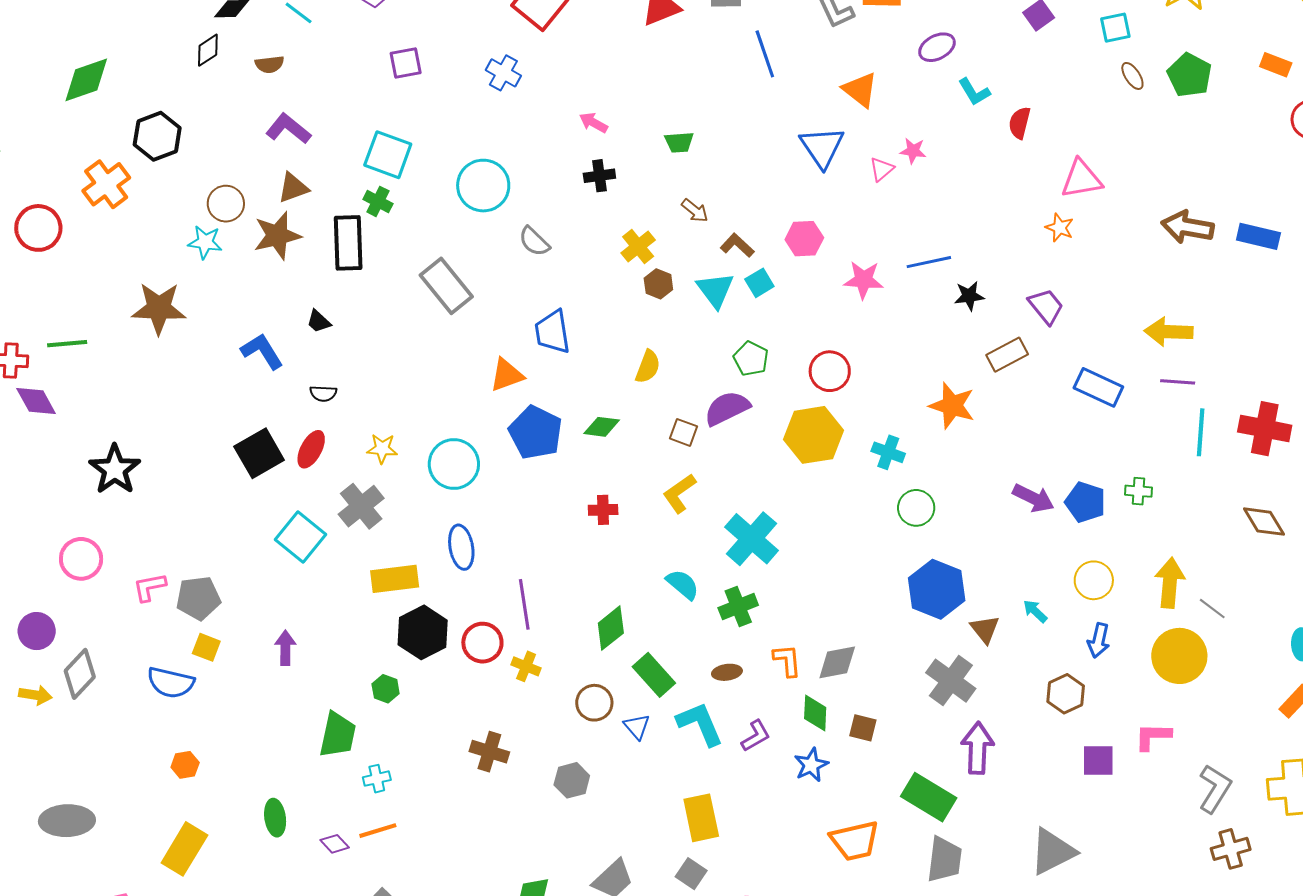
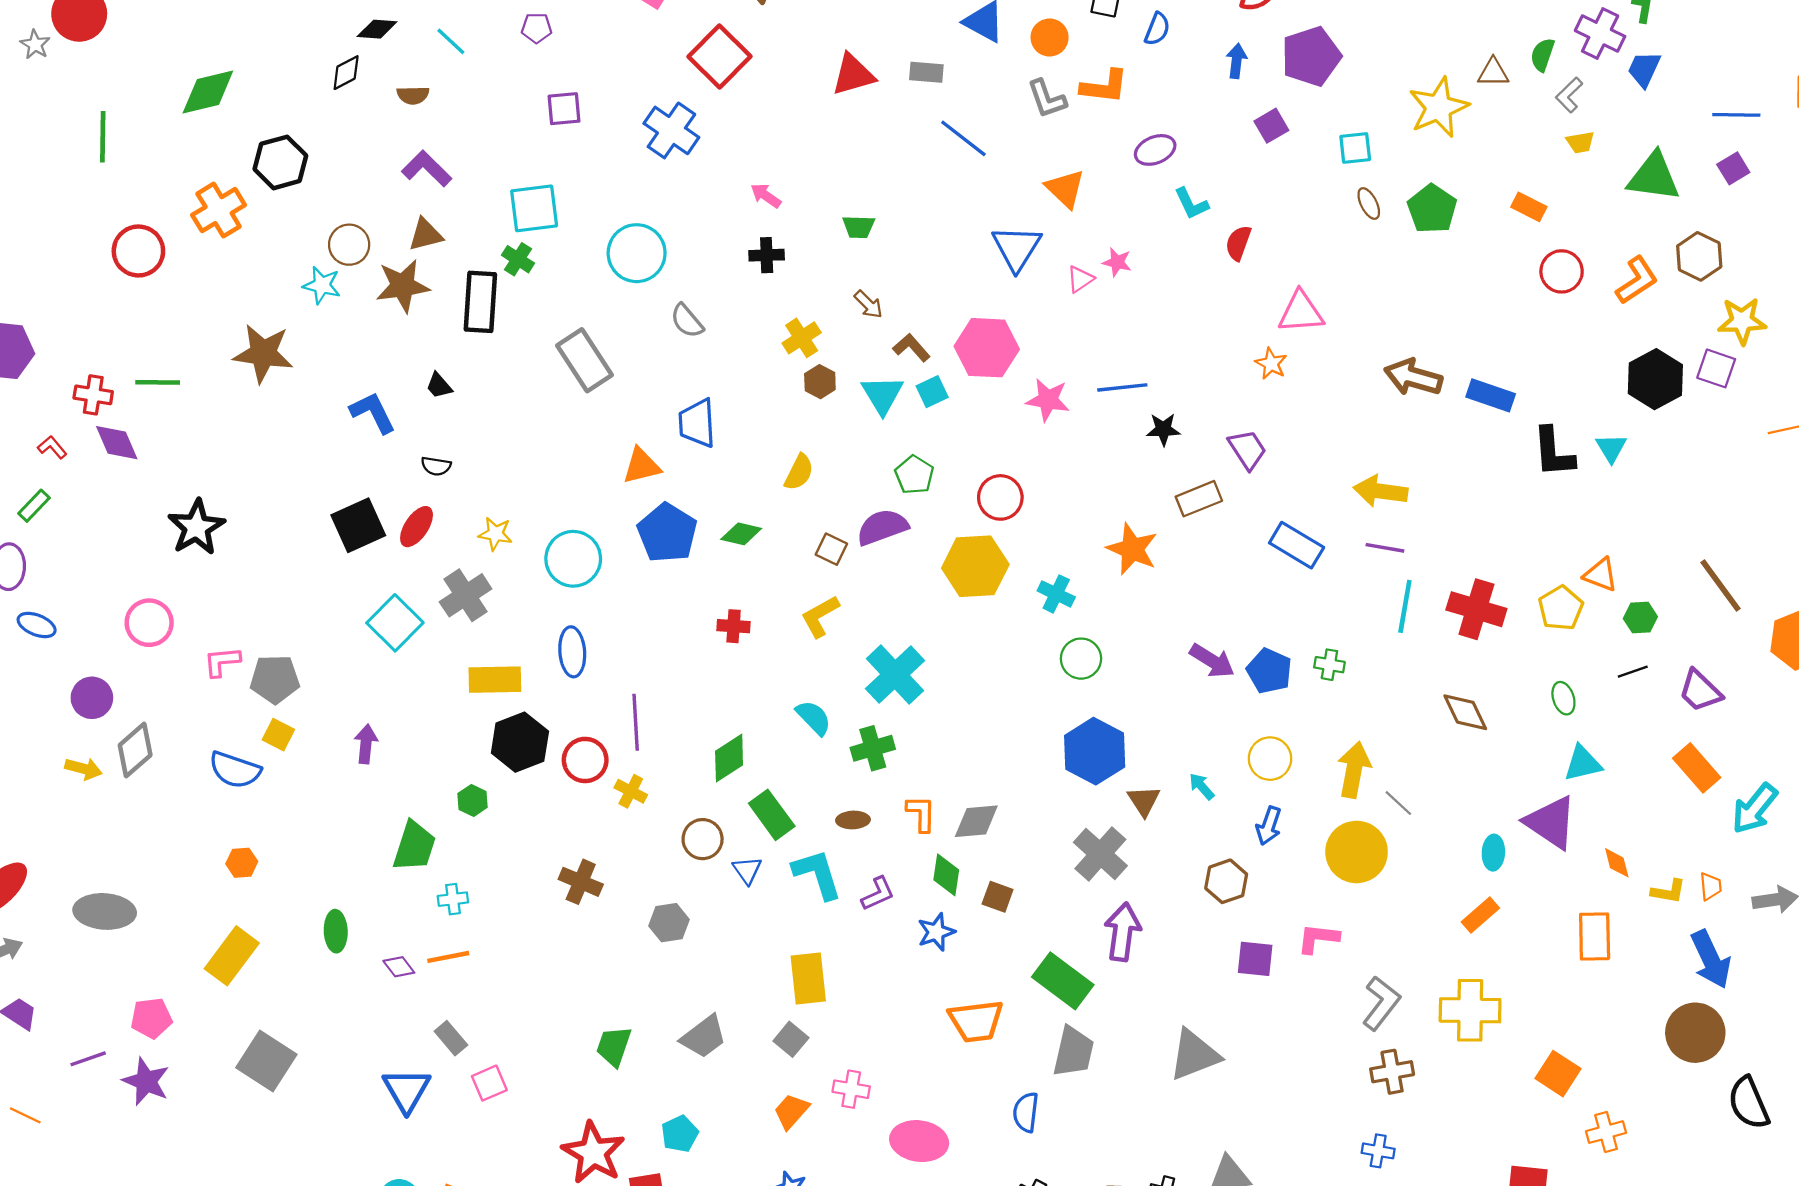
blue line: (765, 54) -> (963, 138), turned -39
blue cross: (503, 73) -> (671, 130), size x1.4
cyan square: (388, 155) -> (534, 208), turned -33
pink hexagon: (804, 239) -> (987, 348), size x1.5

